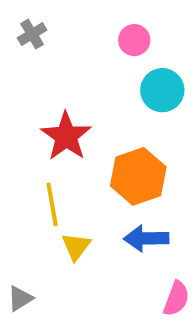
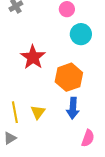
yellow line: (52, 204) -> (15, 112), moved
blue arrow: (146, 238) -> (73, 108), turned -85

